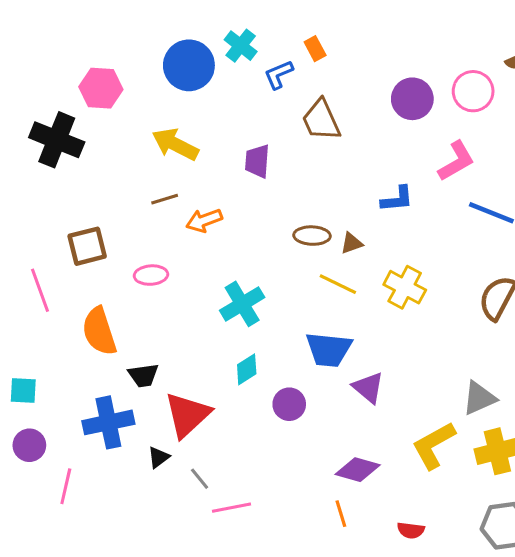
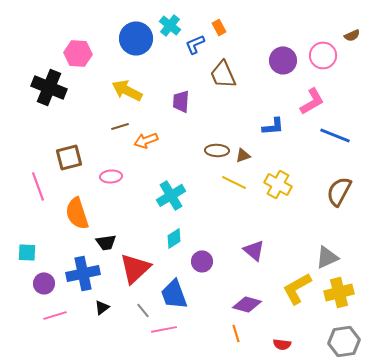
blue trapezoid: (329, 350) -> (174, 294), moved, turned 64
purple circle: (29, 445) -> (44, 283), moved
black triangle: (159, 457) -> (102, 307), moved
pink line: (66, 486) -> (55, 315), turned 60

